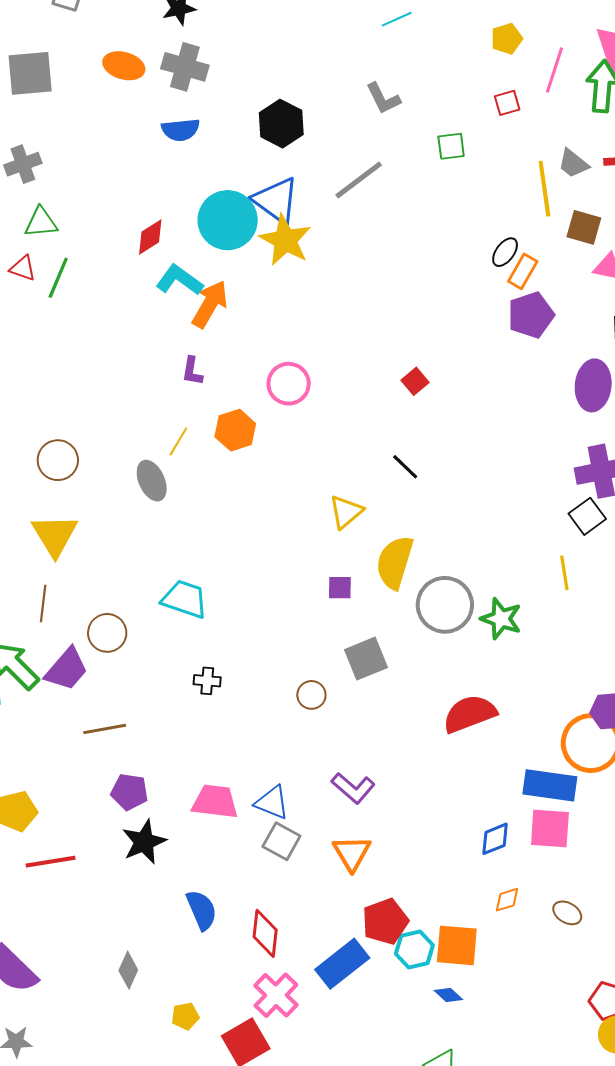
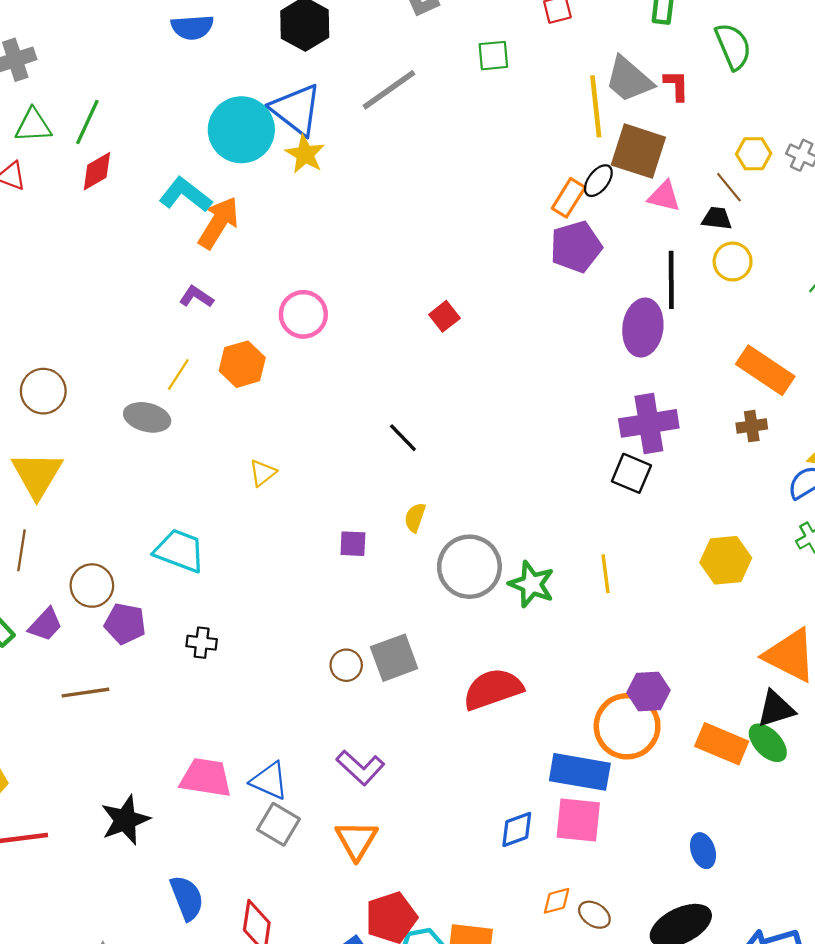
gray trapezoid: (573, 164) -> (629, 79), size x1.4
brown square: (584, 227) -> (638, 151), size x1.4
red diamond: (150, 237) -> (97, 171), moved
yellow star: (285, 240) -> (305, 154), size x0.7
black ellipse: (505, 252) -> (598, 181), moved
green line: (58, 278) -> (87, 122), moved
purple L-shape: (192, 371) -> (196, 297), turned 112
black line: (405, 467) -> (403, 438), moved
gray ellipse: (152, 481) -> (147, 417), turned -54
yellow triangle: (346, 512) -> (263, 473), moved, size x0.7
black square: (587, 516) -> (631, 473), turned -33
yellow semicircle: (395, 562) -> (415, 517), size x0.5
yellow line: (564, 573) -> (606, 574), moved
gray square: (366, 659) -> (394, 658), moved
purple trapezoid: (67, 669) -> (45, 625), size x0.7
brown circle: (311, 695) -> (346, 665), moved
purple pentagon: (129, 792) -> (125, 624), moved
orange diamond: (507, 900) -> (557, 901), moved

